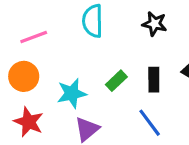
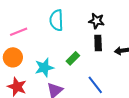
black rectangle: (154, 80) -> (98, 43), moved

